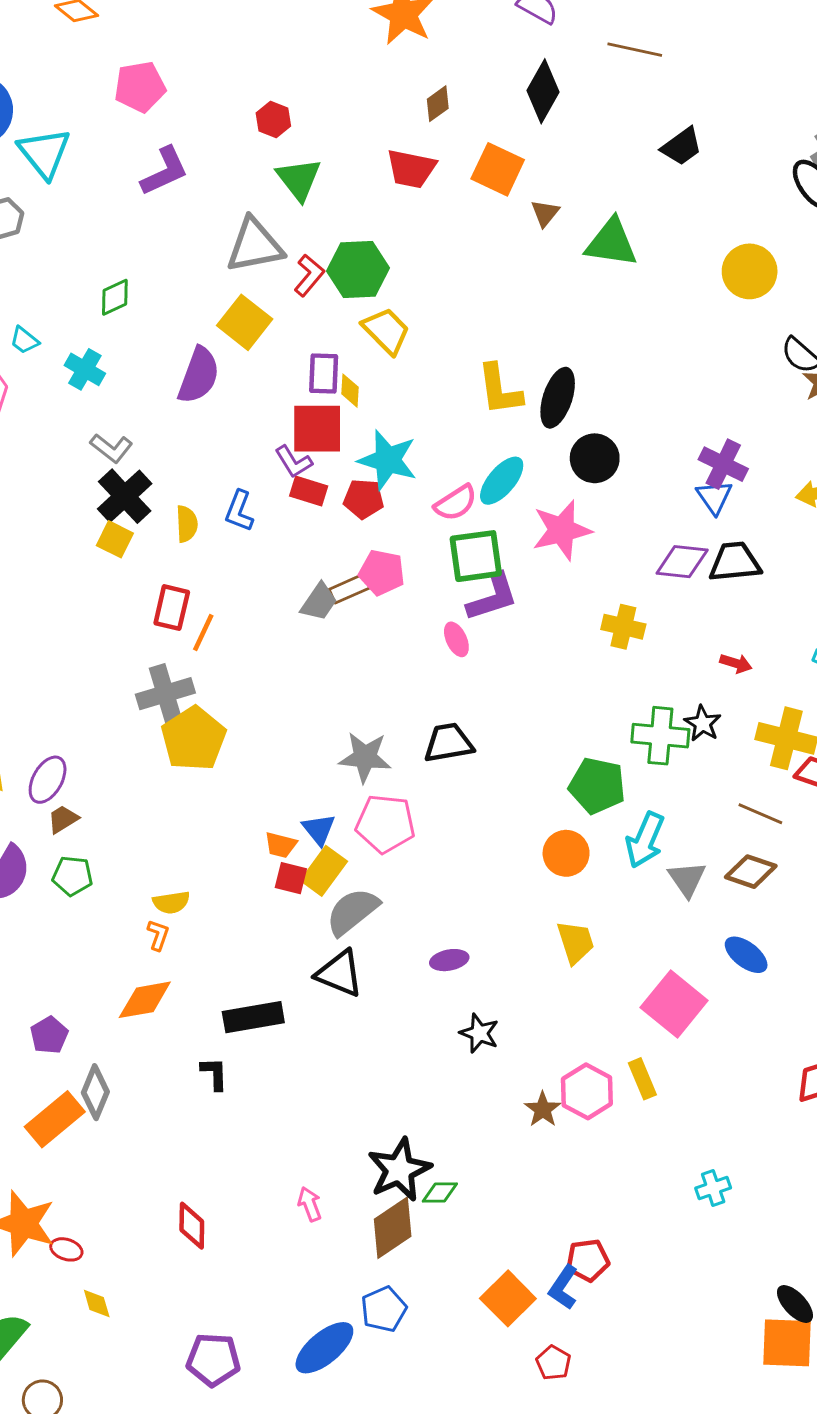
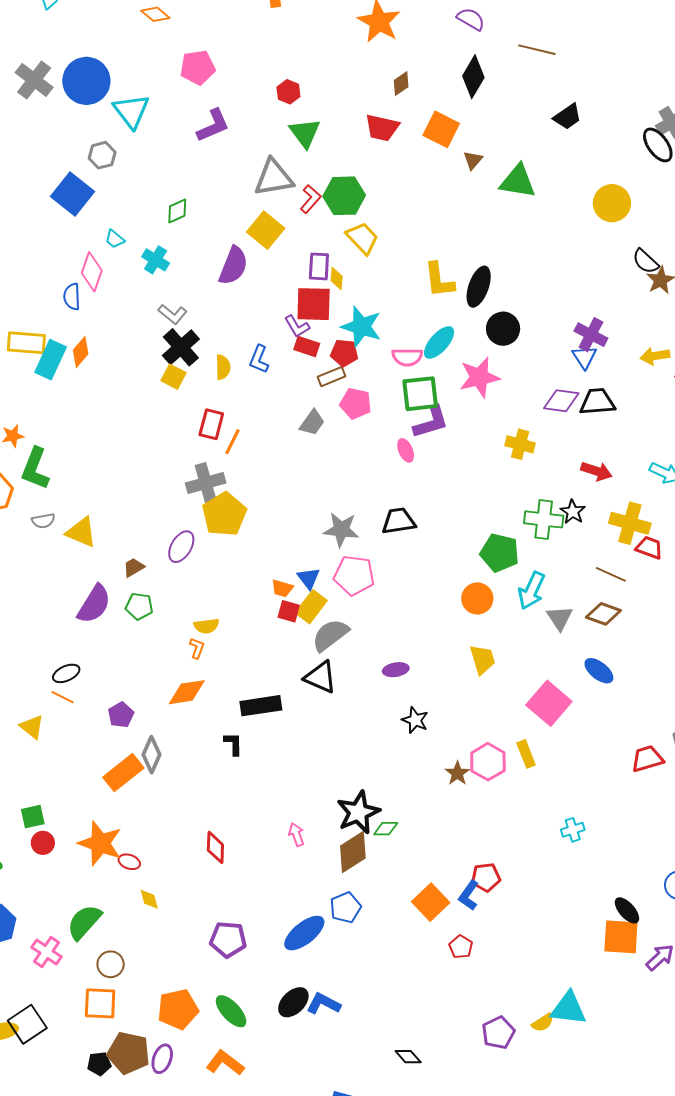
pink semicircle: (456, 503) -> (407, 357), turned 32
brown rectangle: (350, 589) -> (332, 377), moved
red arrow: (736, 663) -> (596, 471), size x1.4
purple ellipse: (48, 780) -> (181, 547), moved

